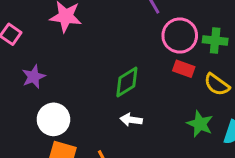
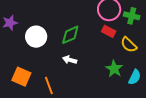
white circle: (53, 119) -> (36, 37), moved

